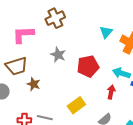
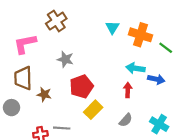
brown trapezoid: (17, 66) -> (23, 78), turned 115
red pentagon: (88, 66) -> (81, 87), moved

